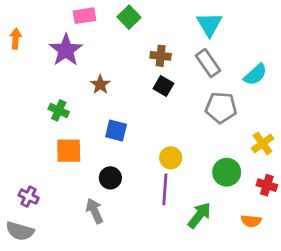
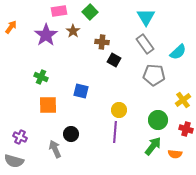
orange arrow: (16, 39) -> (11, 27), turned 32
brown cross: (161, 56) -> (102, 42), moved
brown star: (100, 85) -> (73, 31), moved
black circle: (110, 178) -> (71, 134), moved
gray arrow: (95, 211) -> (55, 149), moved
green arrow: (199, 215) -> (153, 146), moved

